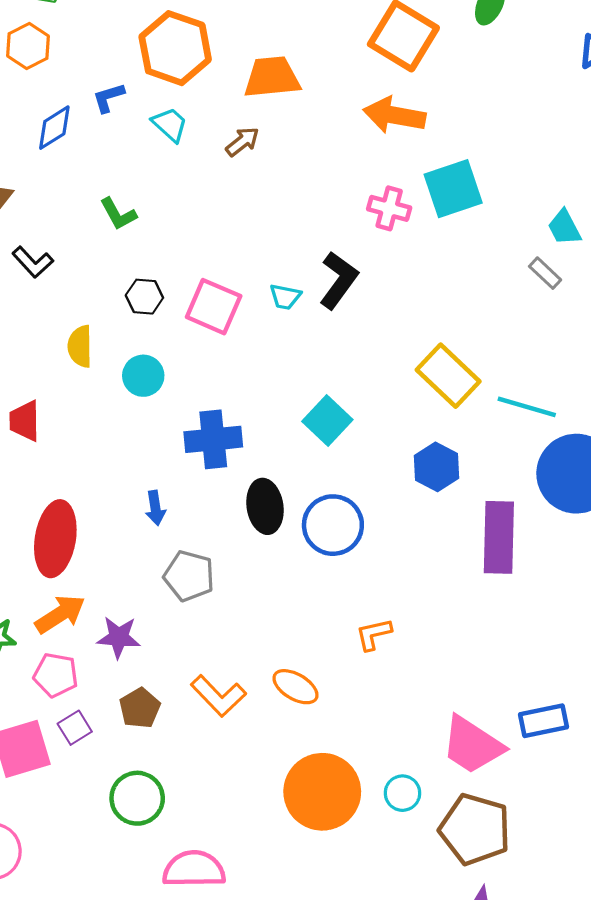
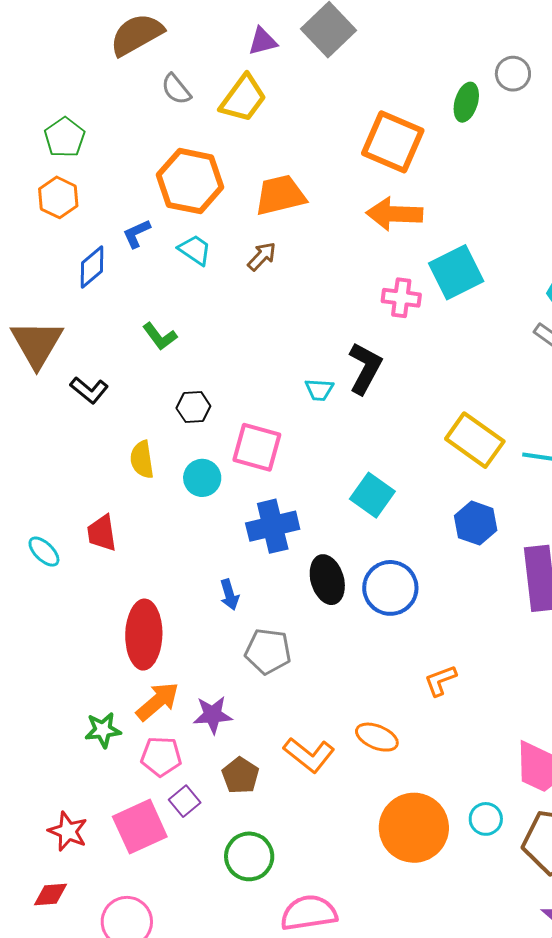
pink square: (214, 307) -> (257, 447), moved

